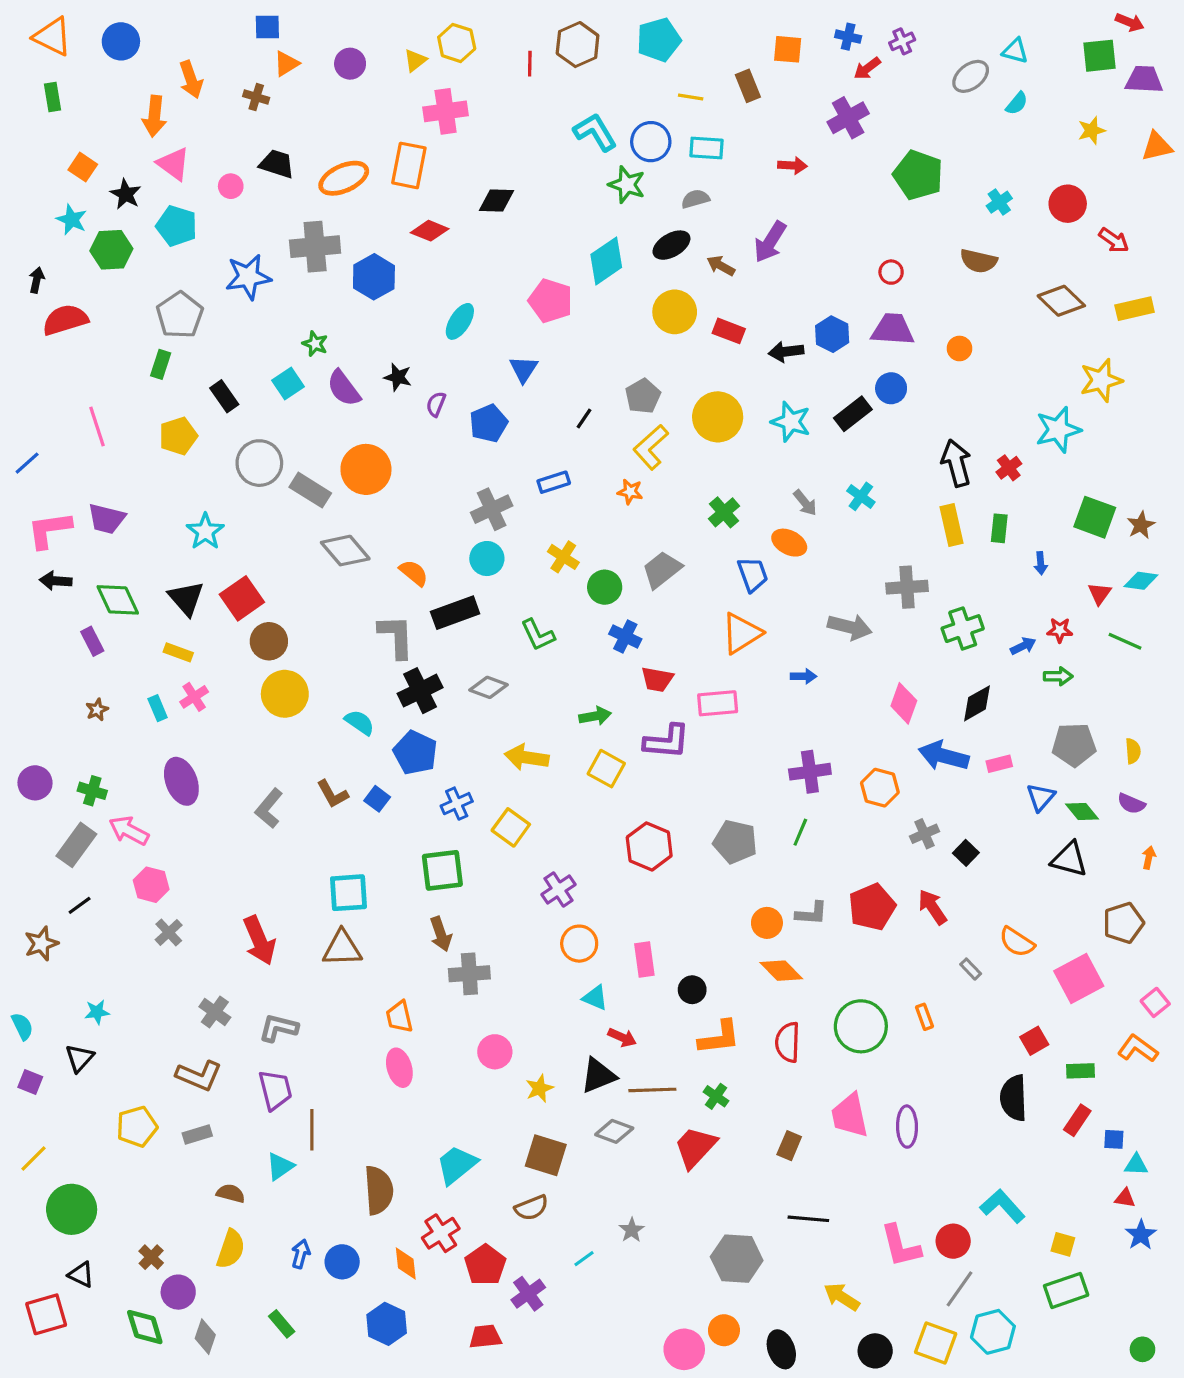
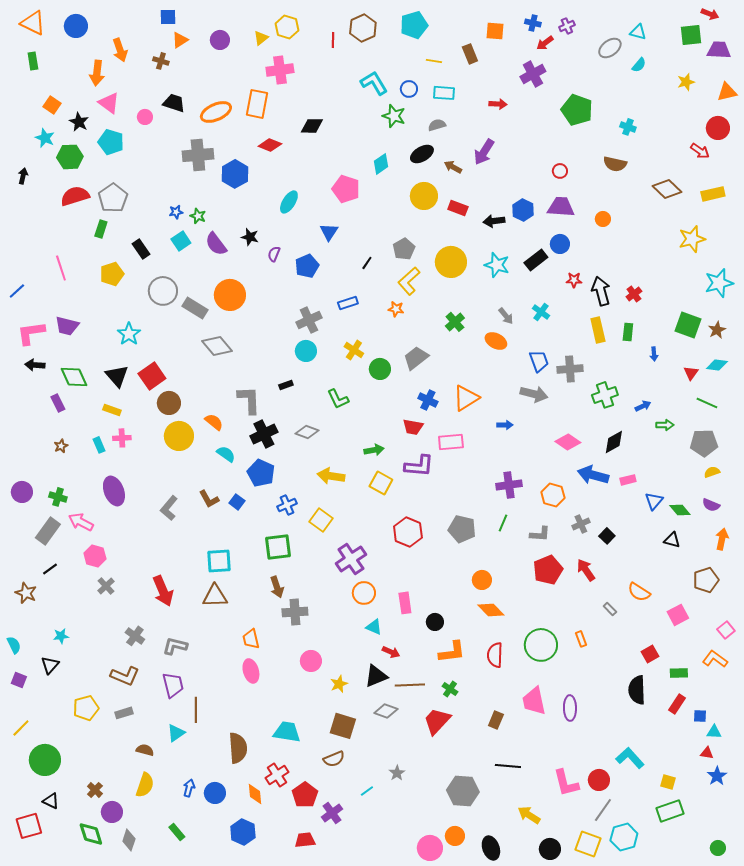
blue circle: (651, 142) -> (409, 89), size x0.7
cyan cross: (999, 202) -> (628, 127), turned -35
red circle: (1068, 204) -> (718, 128), moved
cyan diamond: (606, 261) -> (381, 164), size x0.7
blue star: (248, 277) -> (176, 212), moved, size x0.5
red semicircle: (65, 320) -> (75, 196), moved
cyan star: (1058, 430) -> (719, 283), moved
orange semicircle: (414, 573) -> (214, 422), moved
blue trapezoid: (753, 574) -> (539, 361), moved
black rectangle: (455, 613) -> (286, 385), size x0.5
red star: (1060, 630) -> (574, 280), moved
blue cross: (625, 636) -> (428, 400), moved
pink cross: (194, 697) -> (122, 438), turned 30
pink diamond: (904, 703) -> (568, 442), turned -75
gray pentagon: (1074, 745) -> (704, 443), moved
yellow semicircle: (1133, 751) -> (712, 472), turned -105
orange arrow: (1149, 858) -> (722, 539), size x1.5
black triangle: (1069, 859) -> (672, 540), size x0.7
purple cross: (559, 889) -> (351, 559), size x1.4
gray L-shape: (812, 913) -> (540, 534), moved
brown star: (41, 944) -> (26, 593), turned -30
pink square: (1079, 979) -> (678, 615), size x0.7
cyan trapezoid: (457, 1165) -> (287, 732), turned 48

